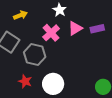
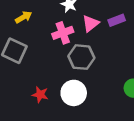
pink cross: (51, 33) -> (63, 33), turned 30
gray hexagon: (35, 55) -> (81, 57), moved

